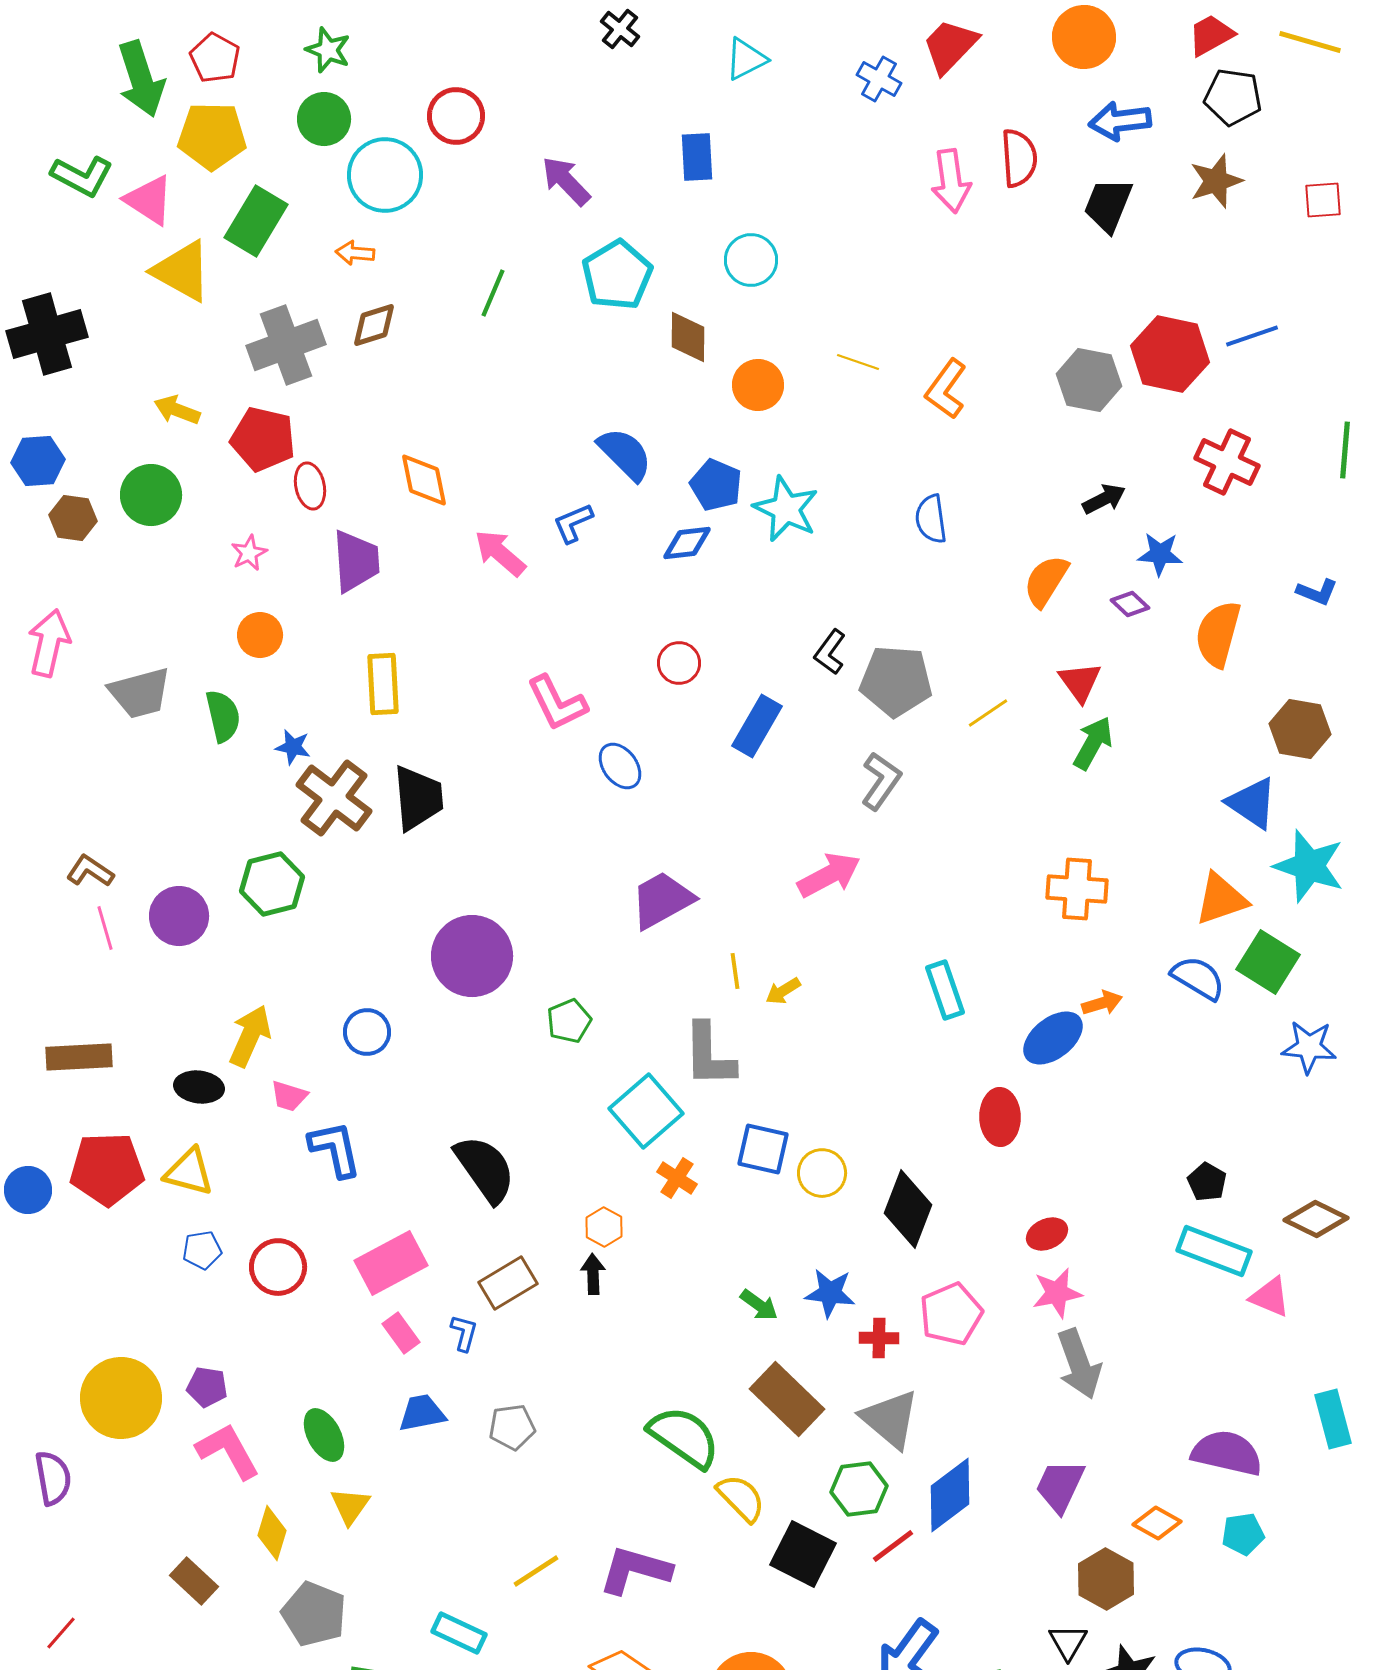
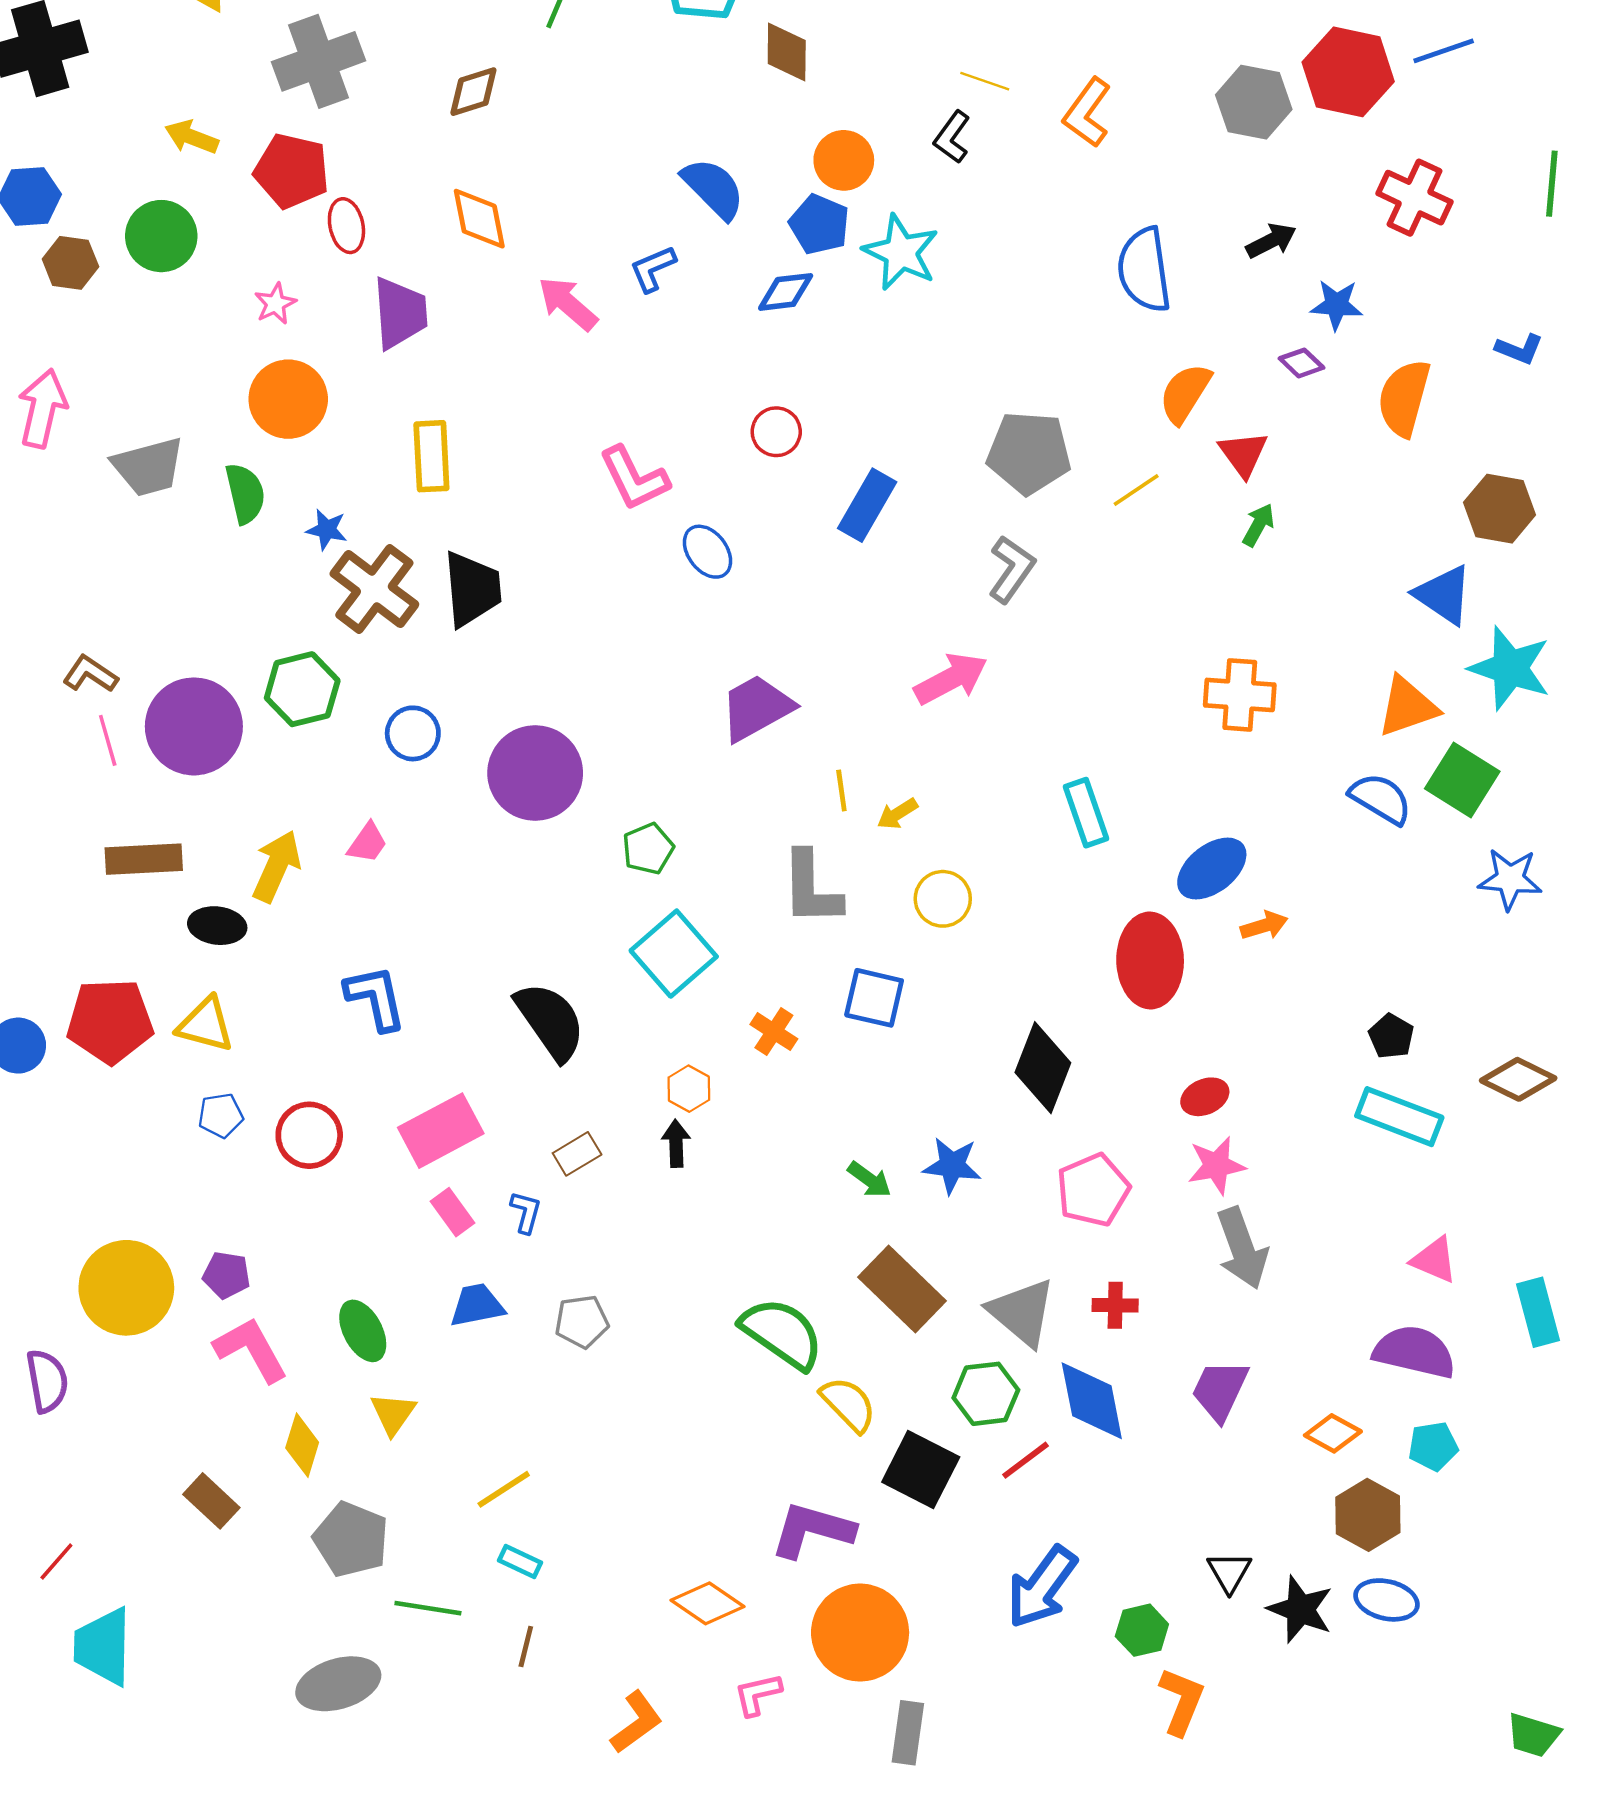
brown diamond: (374, 325) -> (473, 92), moved
orange circle: (758, 385) -> (844, 160), moved
blue semicircle: (931, 519) -> (1144, 270), moved, size x1.5
orange semicircle: (1046, 581) -> (1185, 393), moved
orange circle: (260, 635) -> (288, 399), size x1.5
black L-shape: (830, 652) -> (952, 137), moved
green arrow: (1093, 743) -> (1258, 525), size x0.7
purple circle: (179, 916) -> (194, 726), size x1.4
orange arrow: (1102, 1003) -> (1264, 926), moved
blue circle: (367, 1032) -> (413, 733), moved
brown rectangle: (79, 1057) -> (144, 859), moved
pink trapezoid: (289, 1096) -> (367, 843), moved, turned -72
cyan square: (646, 1111) -> (674, 954), moved
red ellipse: (1000, 1117) -> (1150, 961), size x1.4
yellow circle: (822, 1173) -> (943, 899), moved
brown rectangle: (508, 1283) -> (577, 1154), size x0.7
pink triangle: (1270, 1297) -> (1434, 1260), moved
red cross: (879, 1338) -> (1115, 1305), moved
blue diamond: (950, 1495) -> (1092, 1401), turned -64
purple L-shape: (635, 1570) -> (812, 1530), moved
yellow line: (536, 1571) -> (504, 1489), moved
brown hexagon: (1106, 1579) -> (1368, 1515), moved
cyan rectangle: (459, 1633) -> (520, 1562), size x0.7

